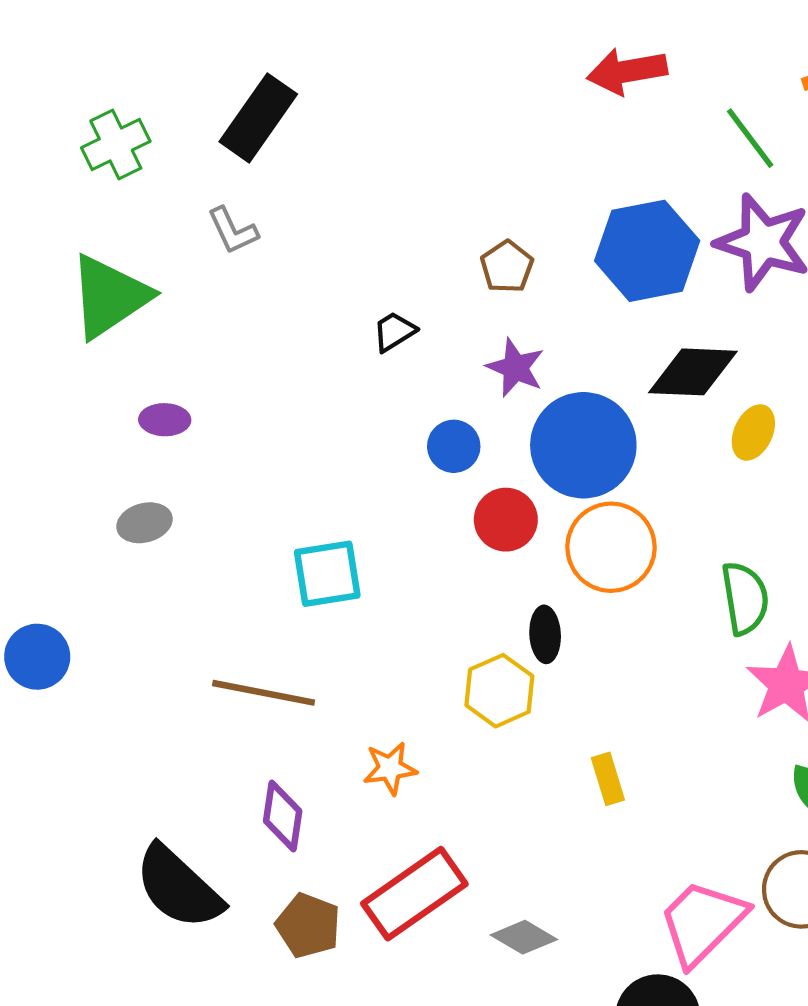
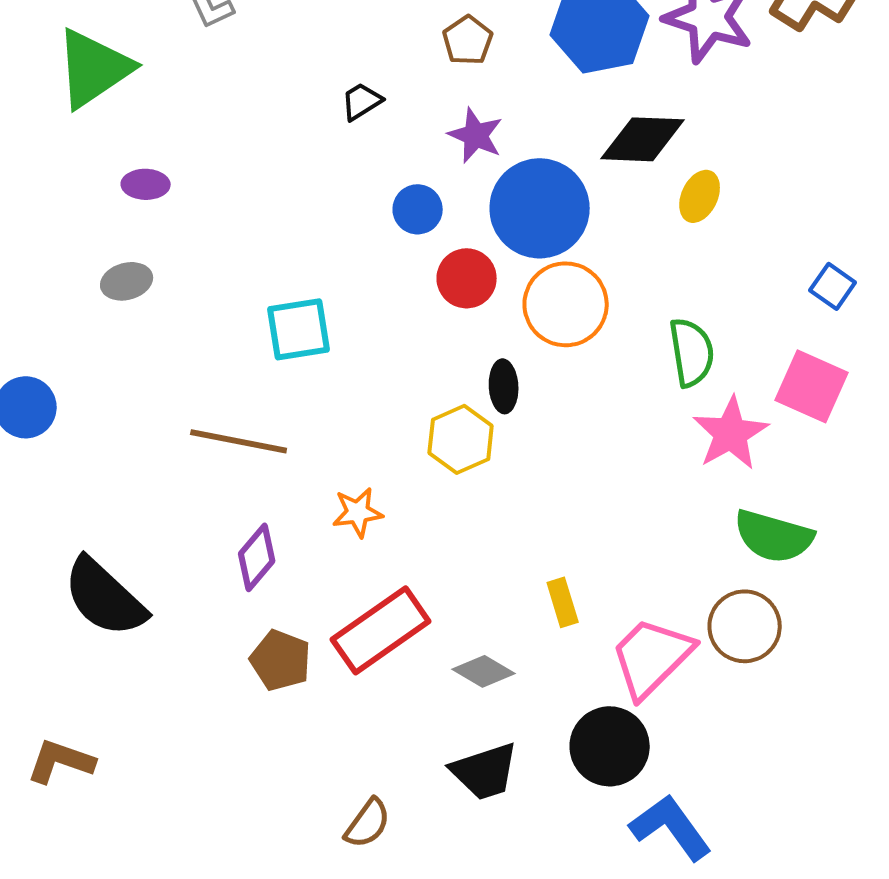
yellow rectangle: (608, 779) -> (563, 602), moved
purple diamond: (283, 816) -> (257, 557), turned 32
black semicircle: (179, 887) -> (105, 597), moved

